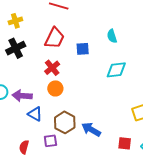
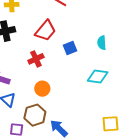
blue square: (83, 49) -> (70, 48), turned -32
orange circle: (55, 88) -> (42, 89), moved

